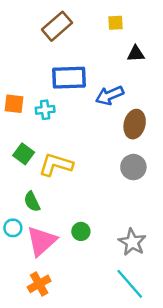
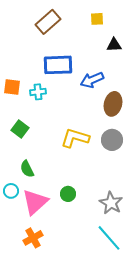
yellow L-shape: (56, 165) -> (75, 138), moved

